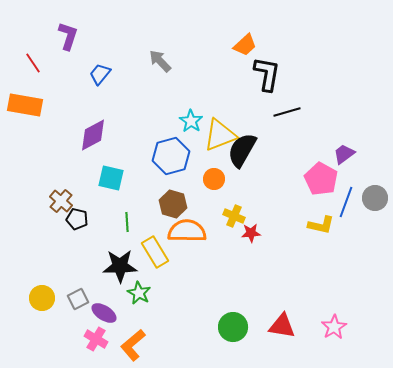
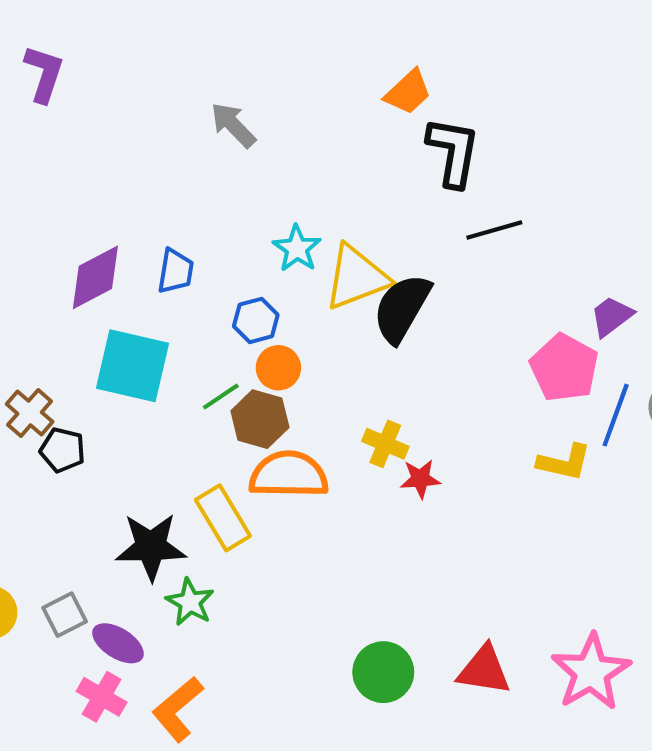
blue trapezoid: (100, 74) -> (176, 271), moved, turned 150
blue hexagon: (171, 156) -> (256, 320), size x0.6
cyan square: (111, 178) -> (132, 366), size x1.4
orange circle: (214, 179) -> (278, 368), moved
green line: (127, 222) -> (221, 397), moved, turned 60
pink star: (334, 327) -> (591, 672), size x1.5

